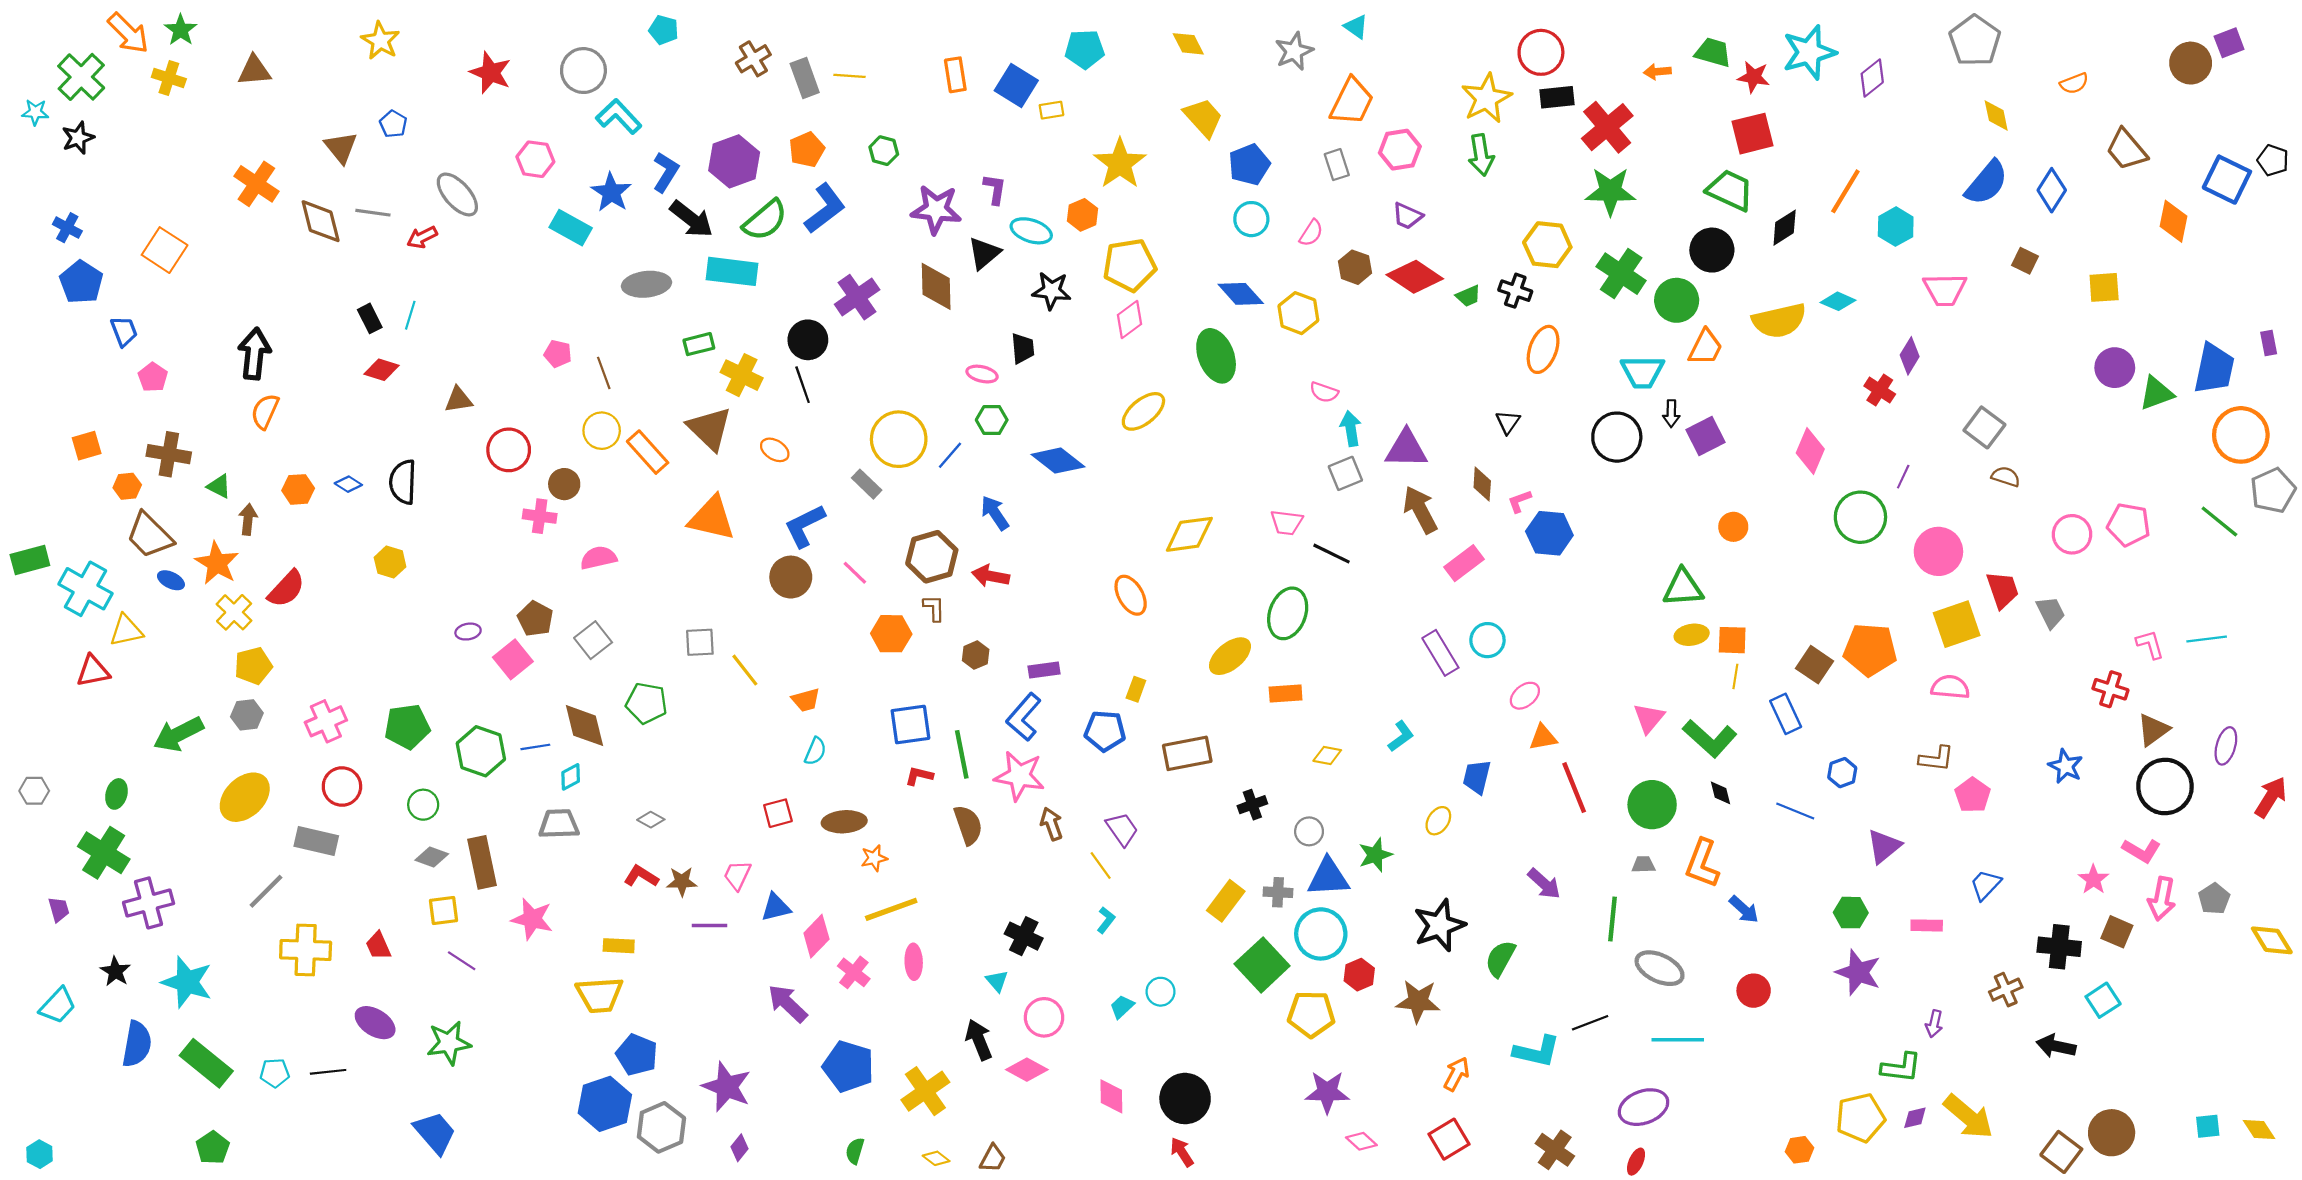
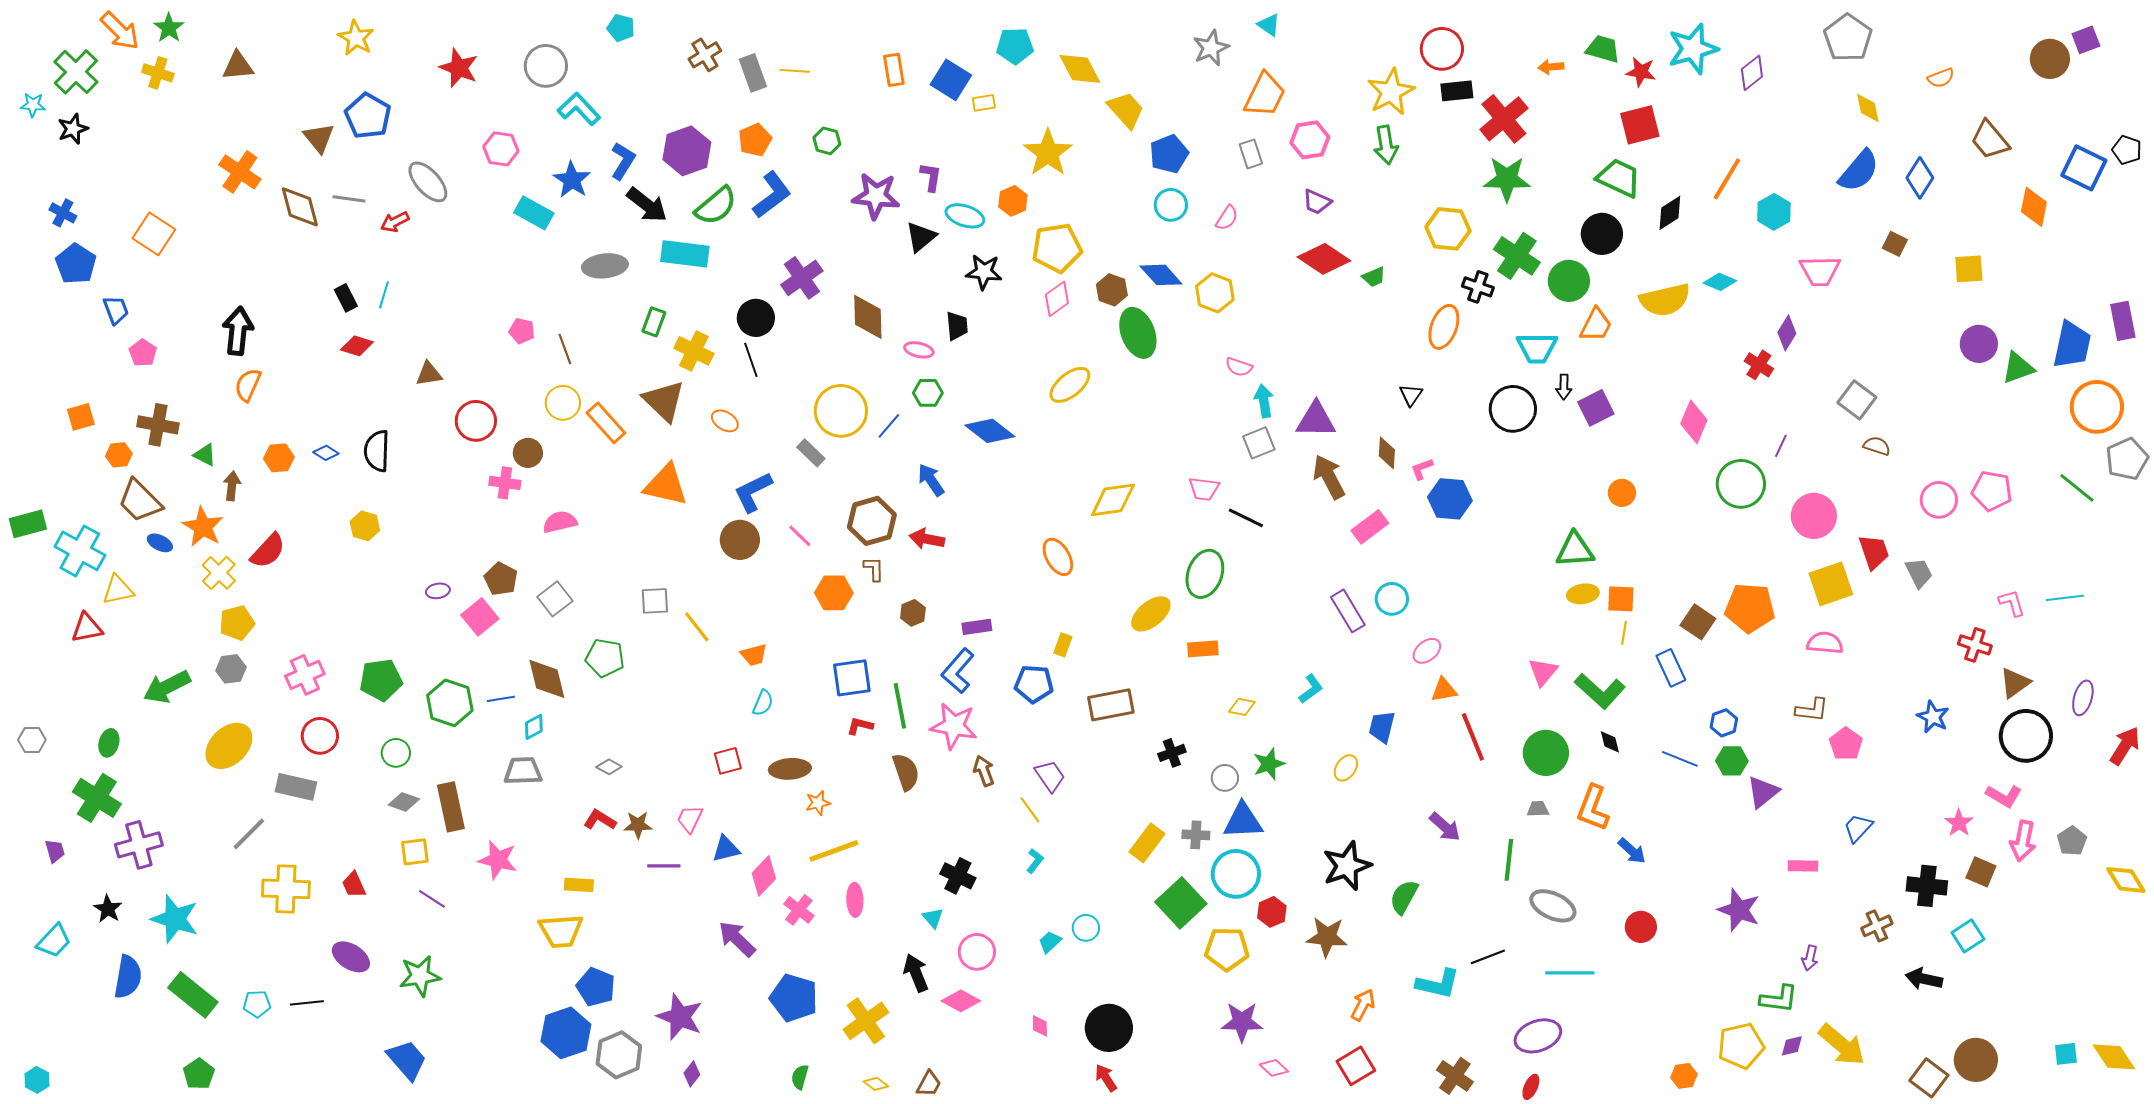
yellow diamond: (1188, 44) -> (1080, 69), moved, size x1.4
blue pentagon: (393, 124) -> (368, 116), size x1.8
brown hexagon: (1355, 267) -> (1112, 290), moved
brown diamond: (936, 286) -> (868, 317), moved
black cross: (1515, 291) -> (1478, 287), moved
purple rectangle: (2269, 343) -> (2123, 321), size x1.6
green rectangle: (699, 344) -> (654, 322), turned -56
green star: (1375, 855) -> (1269, 764), moved
green hexagon: (1851, 913) -> (1732, 761), moved
pink diamond: (1111, 1096) -> (1040, 1026), size x0.7
yellow diamond: (2259, 1130) -> (2114, 1057), size x1.4

